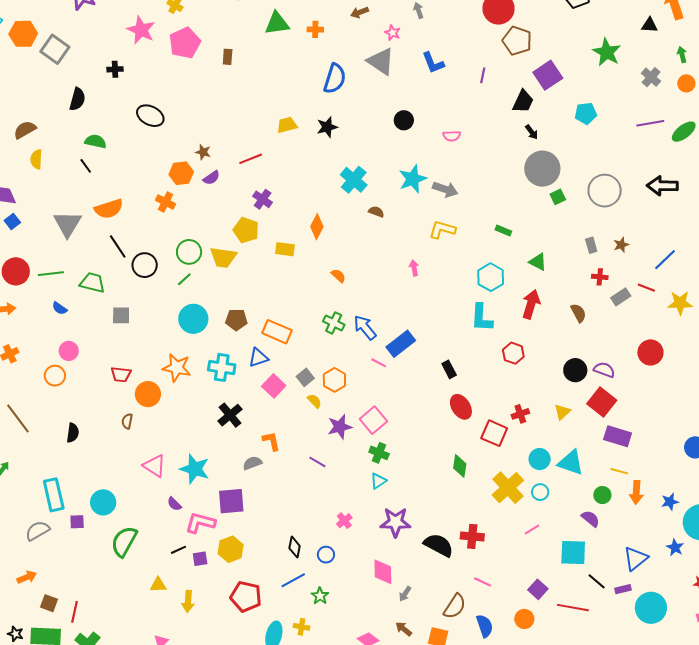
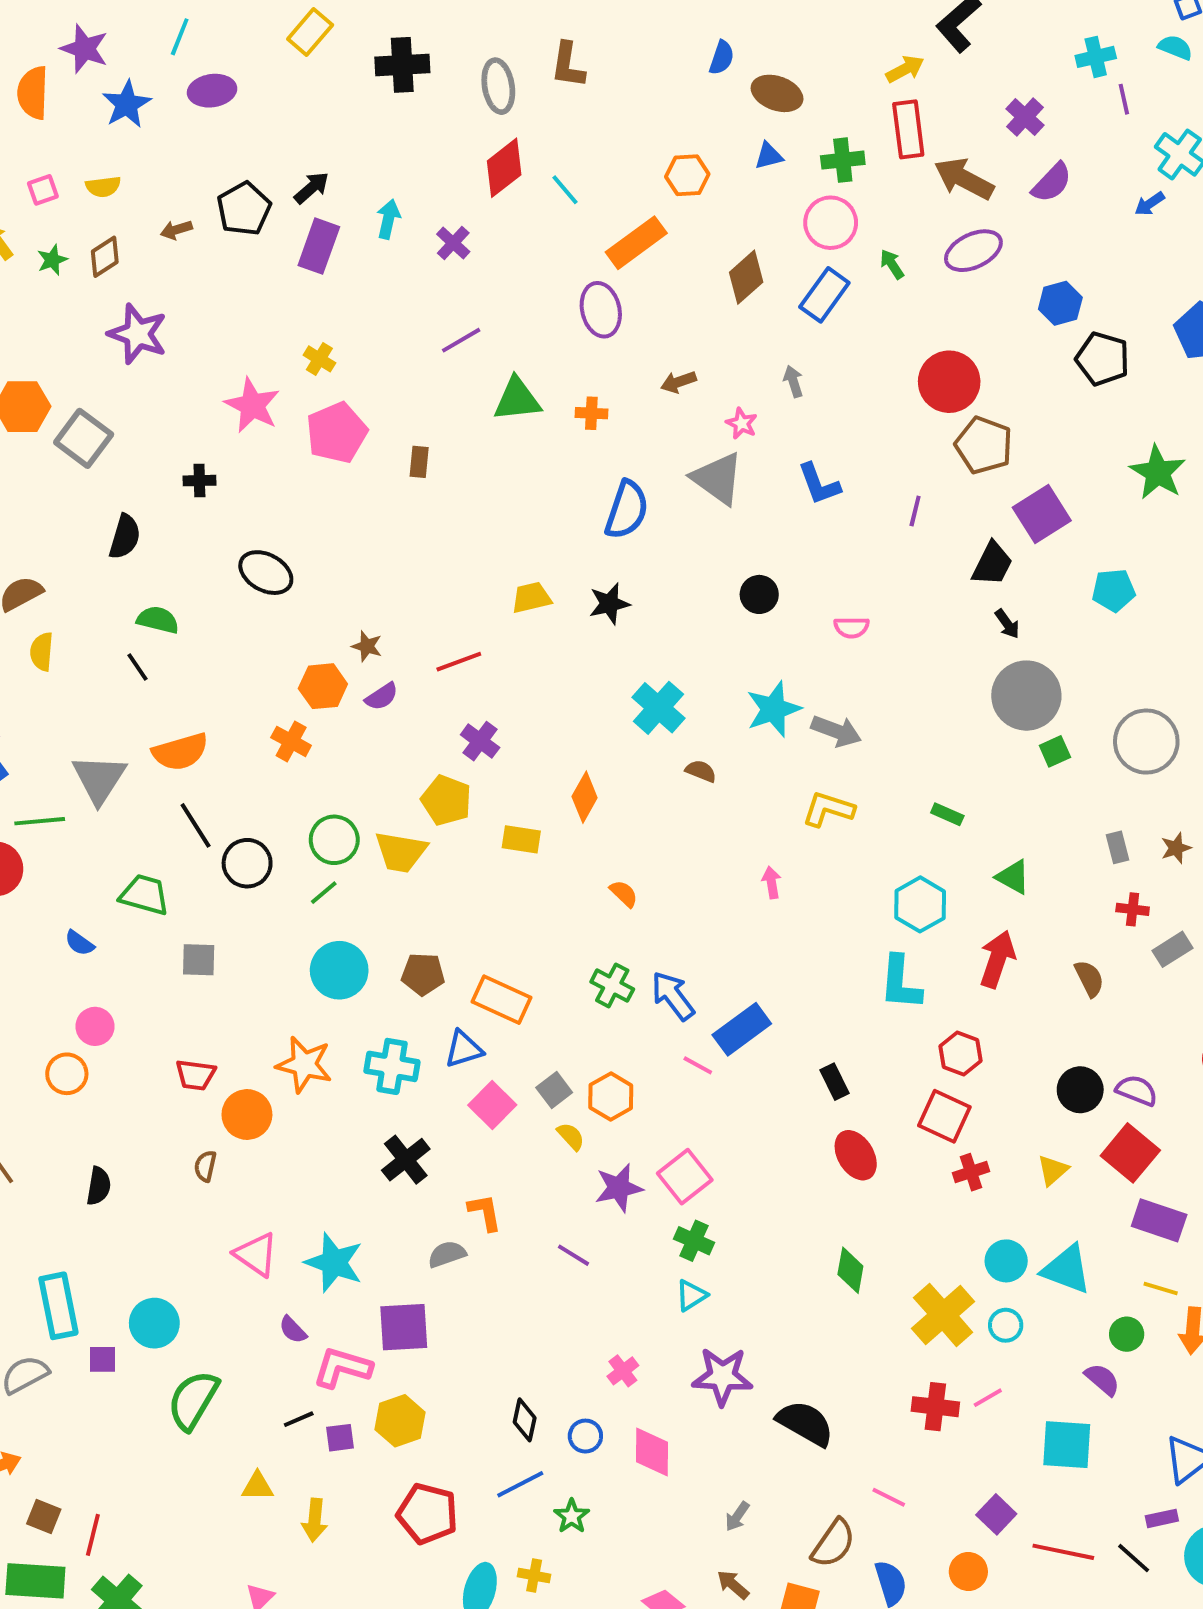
green line: (51, 274) -> (40, 821), moved
red square: (494, 433) -> (944, 1116), moved
red cross: (472, 536) -> (935, 1407), moved
pink diamond: (383, 572) -> (652, 1452), moved
black line: (597, 581) -> (1134, 1558), moved

